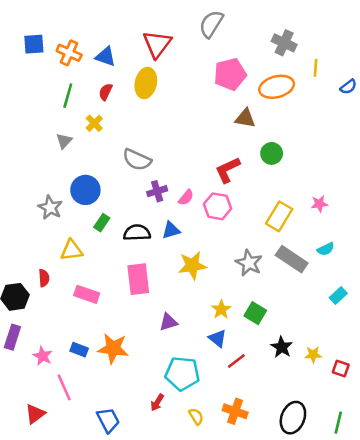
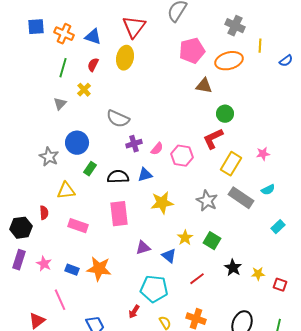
red L-shape: (228, 170) -> (213, 139), moved
blue triangle: (217, 338) -> (169, 256), moved
pink star: (43, 356) -> (44, 264), moved

